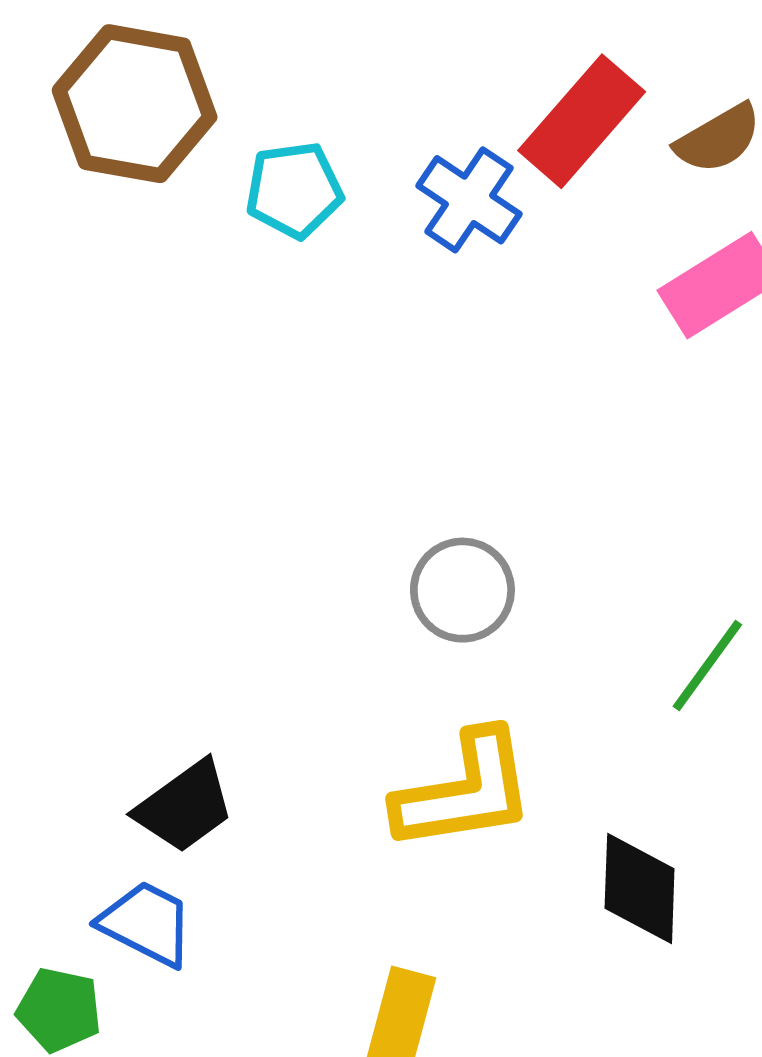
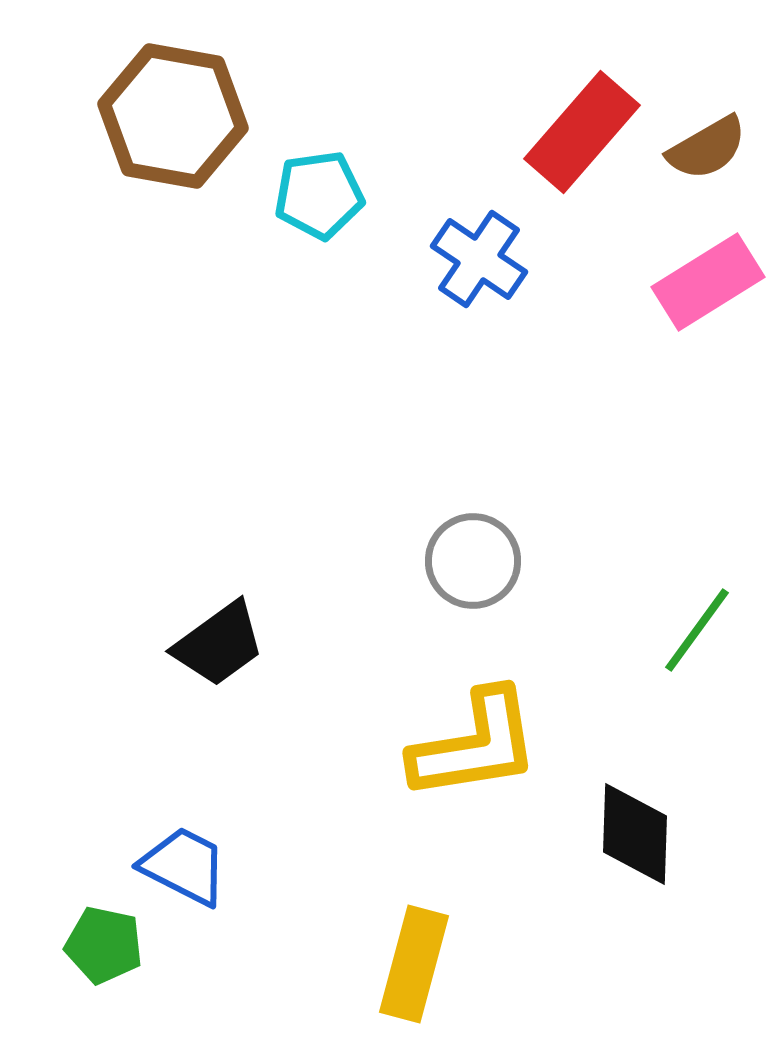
blue cross: (469, 200) -> (479, 259), moved
black trapezoid: (185, 807) -> (219, 644), moved

